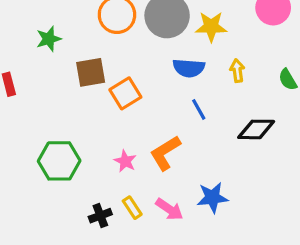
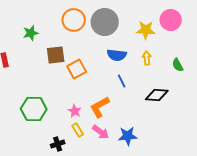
yellow star: (211, 27) -> (146, 30), moved
yellow rectangle: (132, 208) -> (78, 130), moved
pink arrow: (169, 209) -> (101, 132), moved

